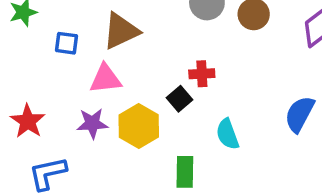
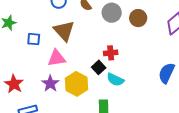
brown triangle: (121, 31) -> (64, 31), turned -45
purple star: (92, 123) -> (50, 84), turned -30
cyan semicircle: (228, 134) -> (115, 80), moved, turned -42

